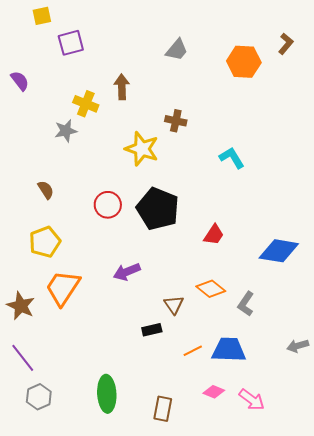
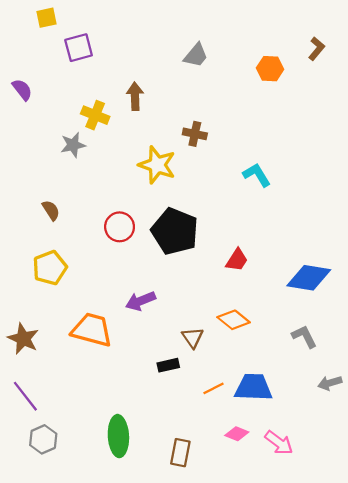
orange hexagon: (244, 62) -> (270, 69), size x0.7
orange trapezoid: (63, 288) -> (92, 330), moved, turned 72
gray L-shape: (246, 304) -> (304, 336), moved, turned 120

